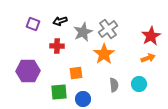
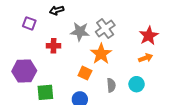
black arrow: (60, 21) -> (57, 10), moved
gray star: (83, 32) -> (80, 32), turned 30
orange square: (76, 73) -> (85, 73), moved, turned 32
green square: (59, 92) -> (45, 92), moved

